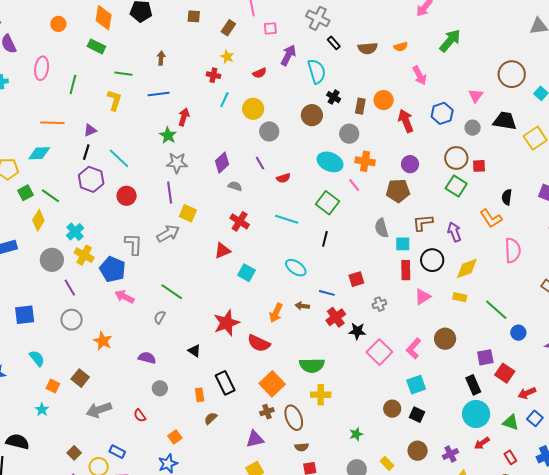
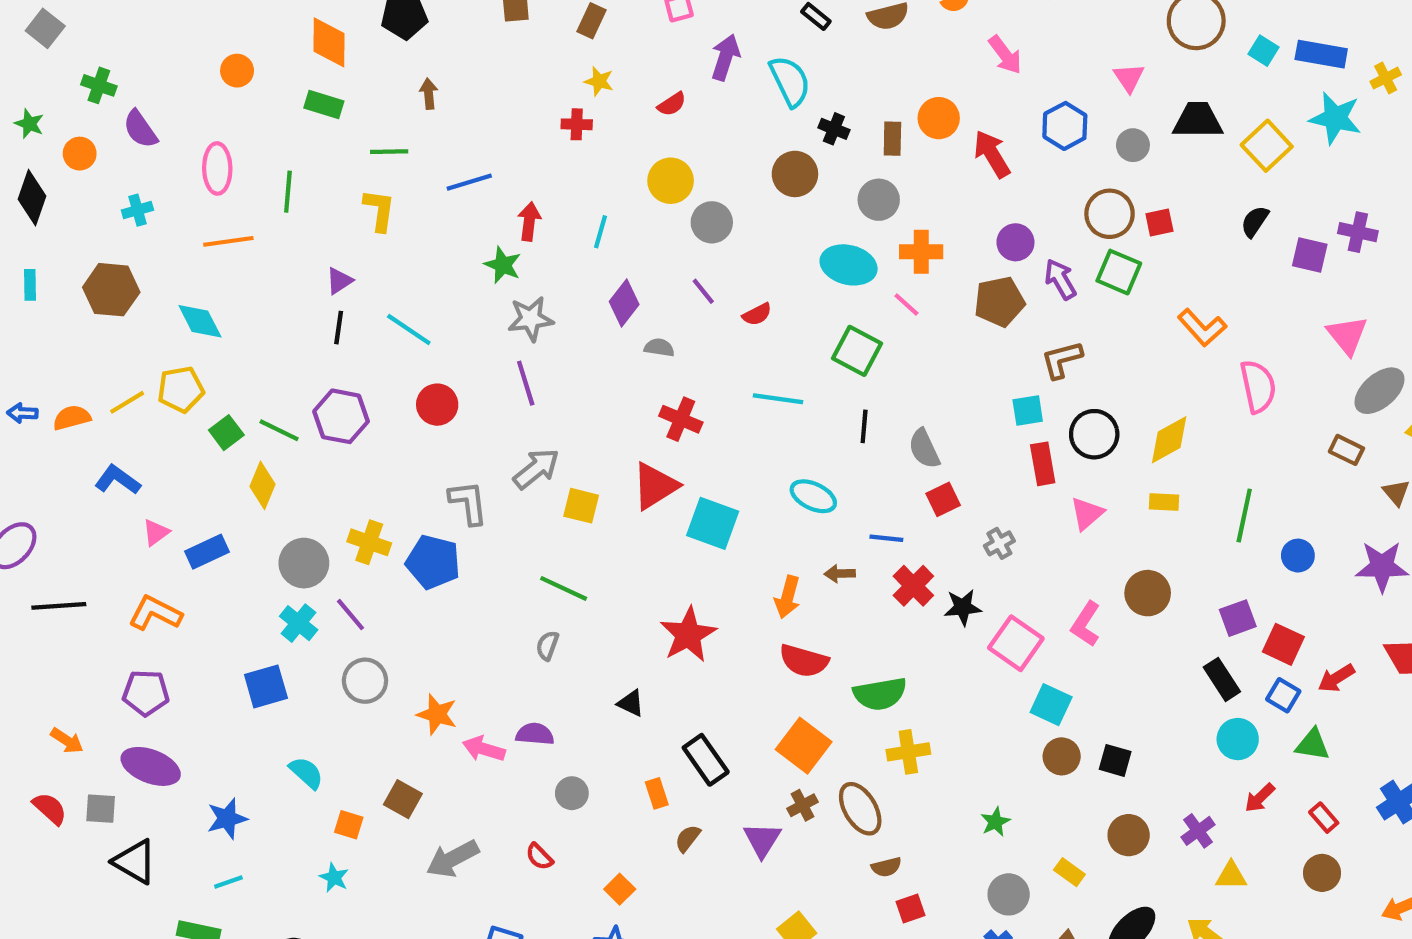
brown arrow: (161, 58) -> (429, 94), moved
cyan line: (224, 100) -> (601, 232), moved
orange line: (52, 123) -> (228, 241), moved
cyan diamond: (39, 153) -> (200, 321), moved, turned 75
purple hexagon: (91, 179) -> (341, 416), moved
black semicircle: (507, 197) -> (1255, 221), moved, turned 35
yellow square: (188, 213) -> (581, 506), moved
gray semicircle: (381, 228) -> (924, 449), moved
cyan cross: (75, 232) -> (299, 623), moved
purple arrow: (454, 232) -> (1060, 279), moved
red triangle: (222, 251) -> (655, 486), size x1.4
cyan square: (247, 273) -> (713, 523), size x1.4
pink arrow: (124, 297) -> (484, 749), moved
green line: (496, 310) -> (1244, 515), turned 70
red semicircle: (259, 343) -> (804, 661), moved
cyan square: (416, 385) -> (1051, 705), moved, turned -36
cyan circle: (476, 414) -> (1238, 739), size x0.7
blue square: (535, 418) -> (1283, 695), moved
purple triangle: (255, 439) -> (762, 840), moved, turned -36

